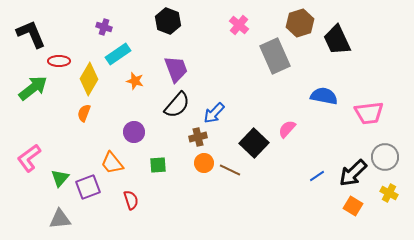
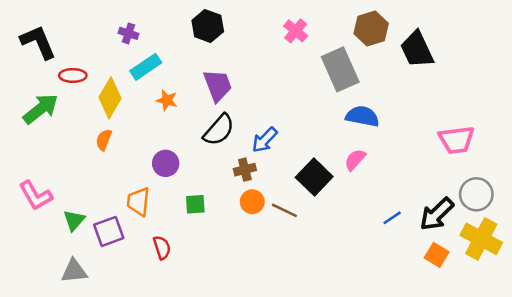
blue semicircle: (324, 96) -> (362, 116), moved
pink L-shape: (29, 158) -> (36, 196), turned -84
orange trapezoid: (112, 163) -> (138, 202), turned 45
yellow cross: (389, 193) -> (481, 239), size x1.8

